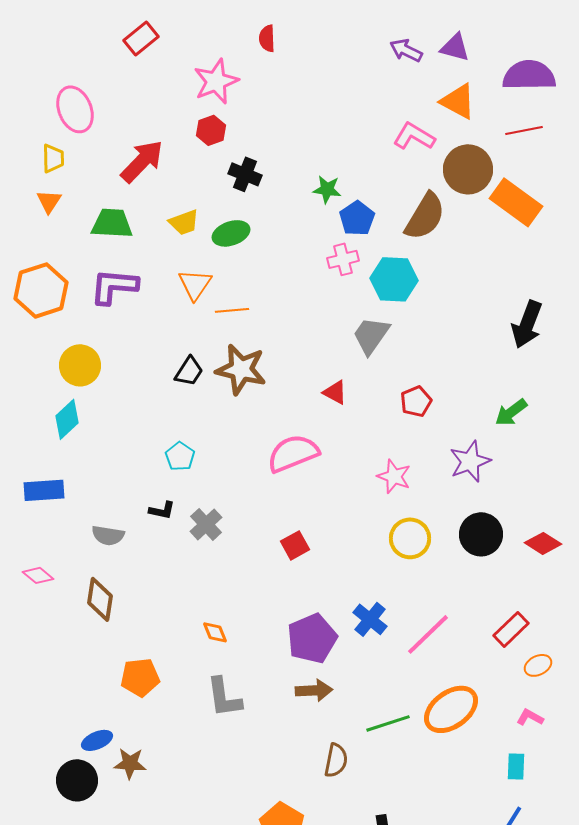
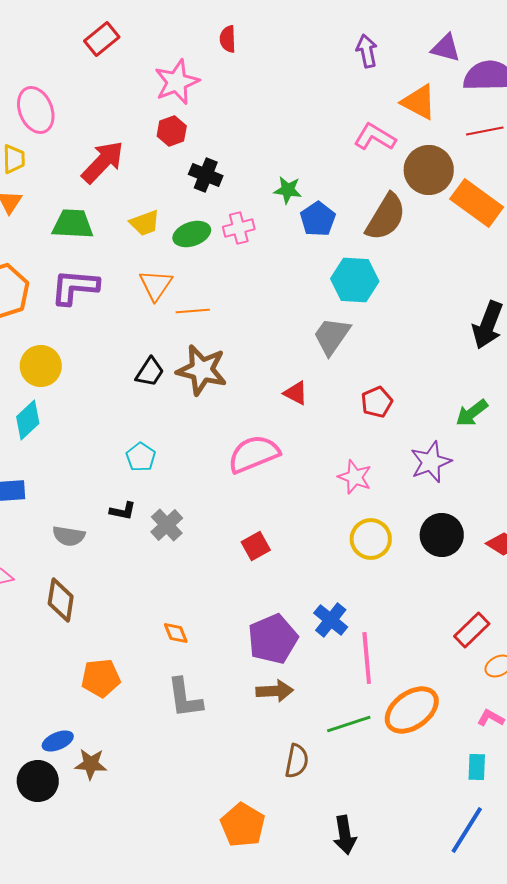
purple triangle: (455, 47) -> (446, 48), moved
purple arrow: (406, 50) -> (367, 51), turned 52
pink cross: (343, 259) -> (239, 228), moved
pink line: (428, 634) -> (367, 658), moved, turned -51

